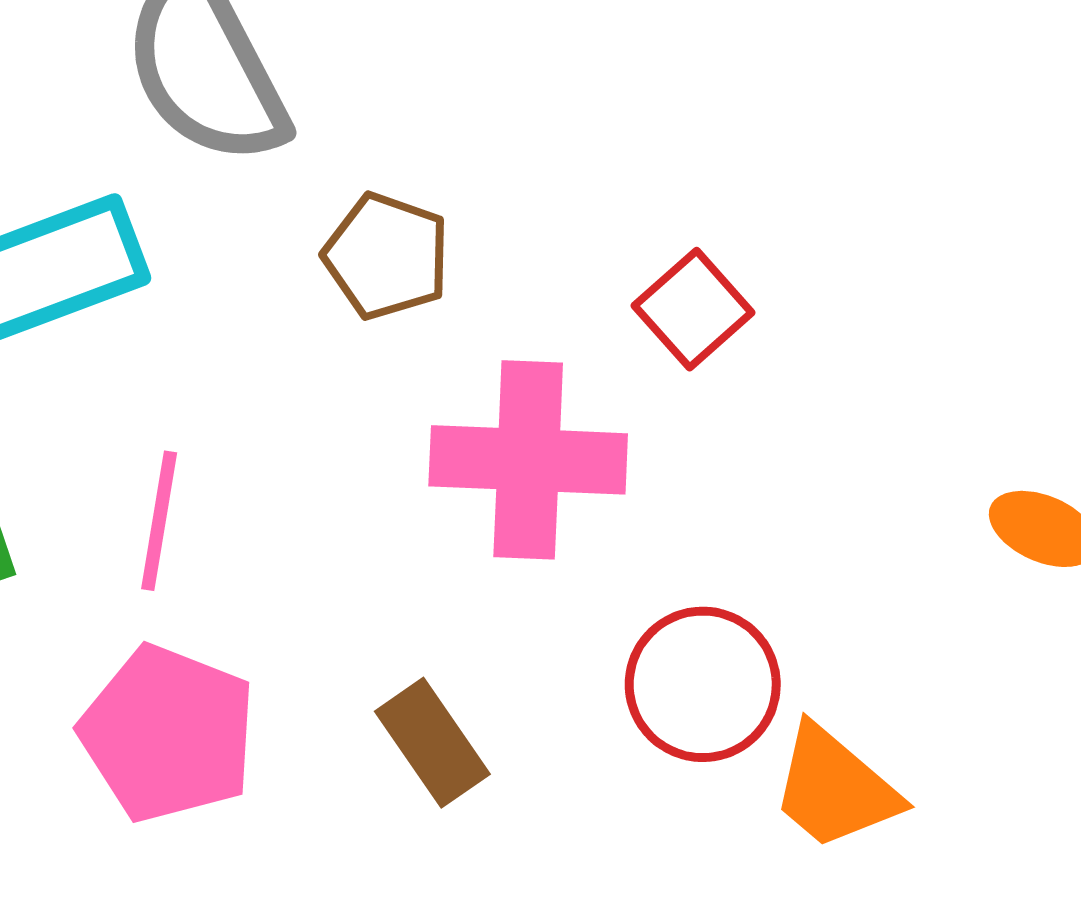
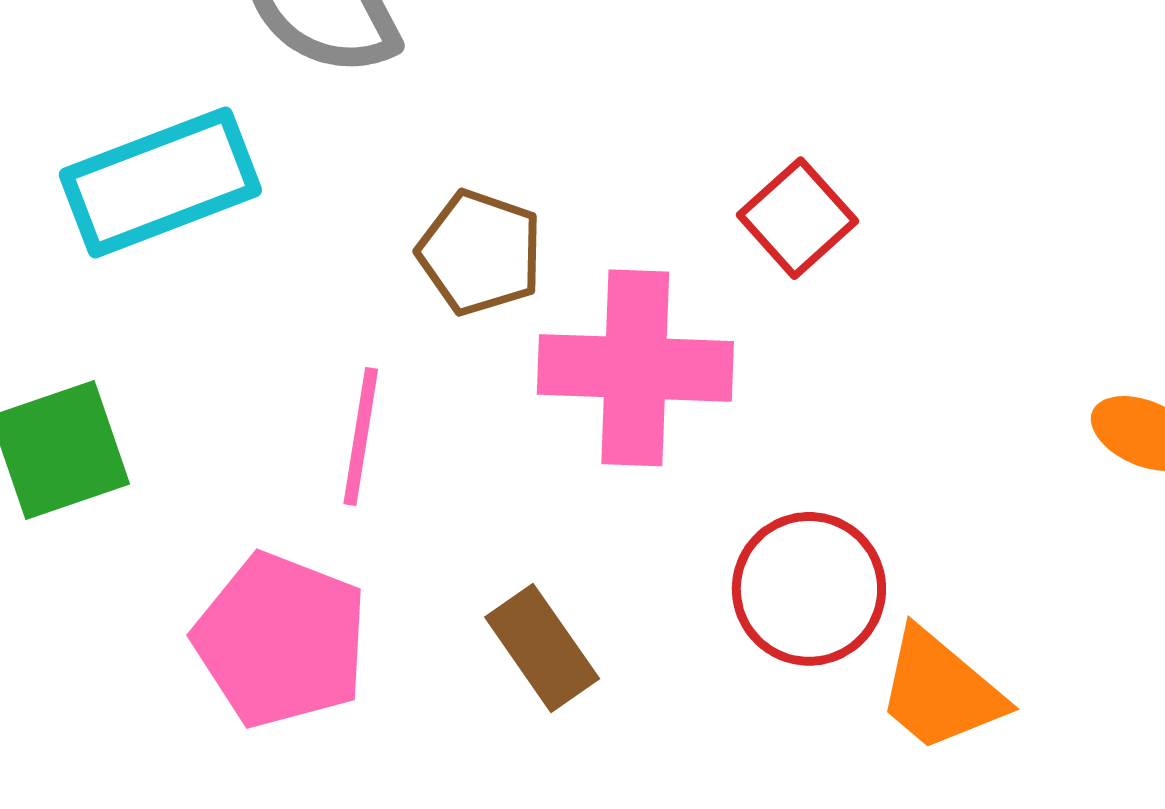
brown pentagon: (387, 256) -> (480, 253), moved
pink line: (159, 521) -> (361, 436), moved

